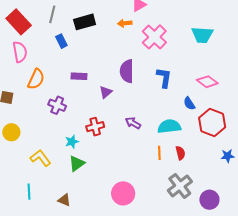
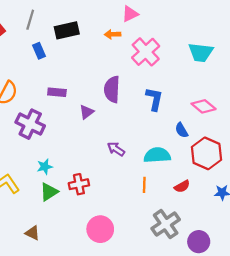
purple cross: (57, 105) -> (30, 124), size x1.4
red cross: (95, 127) -> (79, 184), moved
red semicircle: (180, 153) -> (182, 186), moved, turned 72

